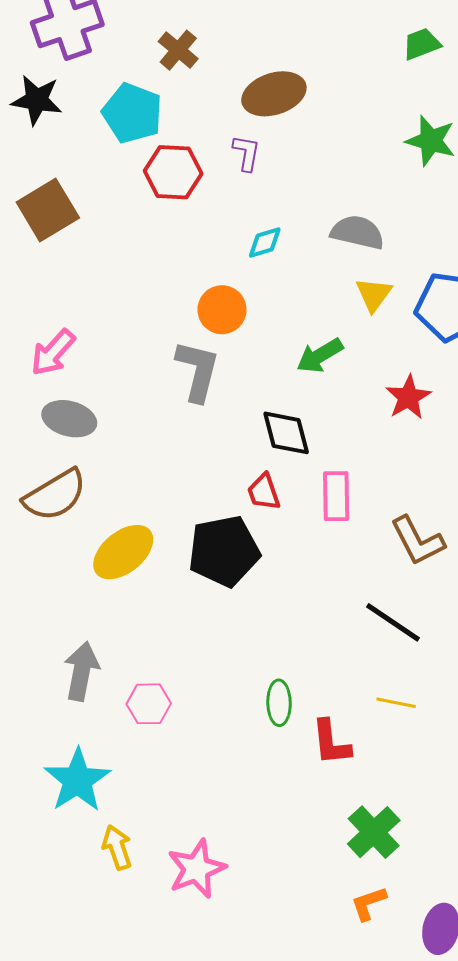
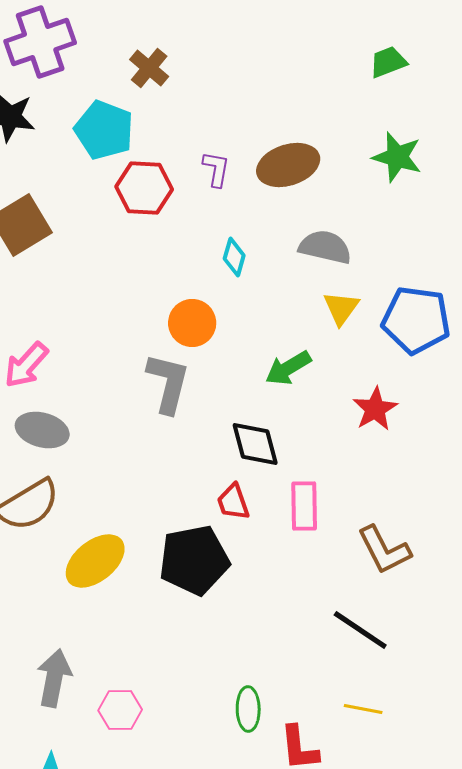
brown ellipse: (274, 94) -> (288, 165), moved
cyan diamond: (265, 243) -> (234, 257), turned -57

